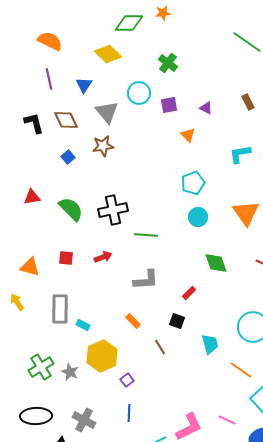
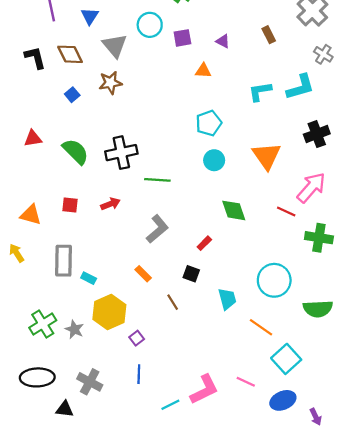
orange triangle: (188, 135) -> (203, 71), turned -42
gray L-shape: (146, 280) -> (157, 229), turned -36

